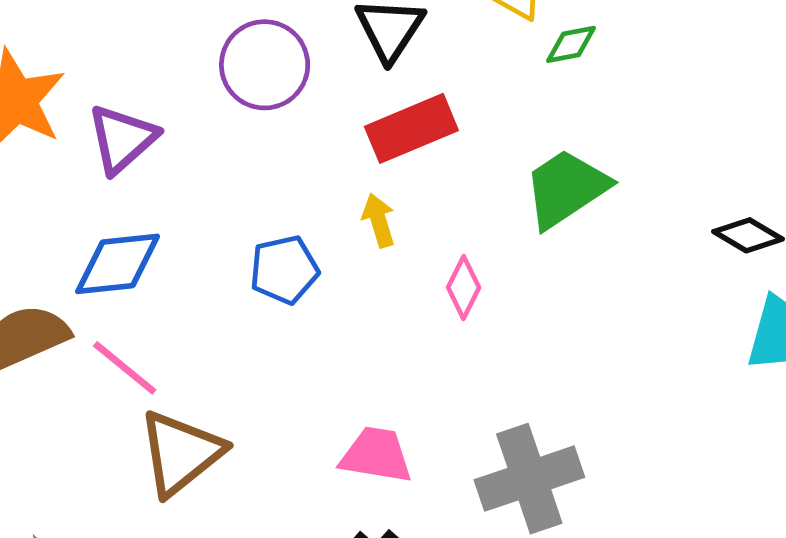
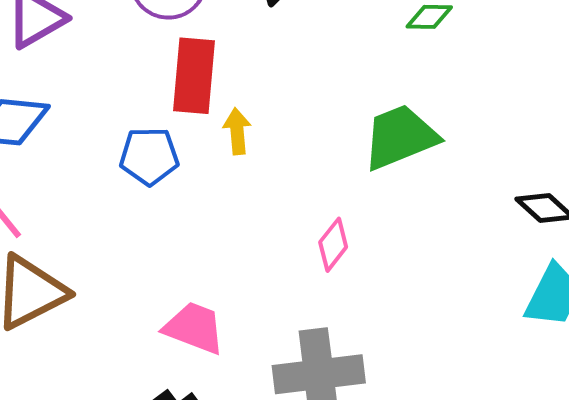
red rectangle: (411, 128) -> (194, 76), moved, turned -74
pink diamond: (464, 288) -> (333, 245), moved

